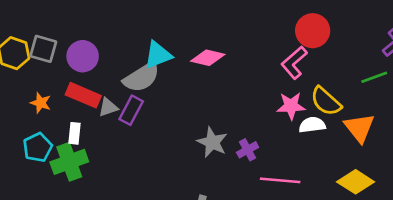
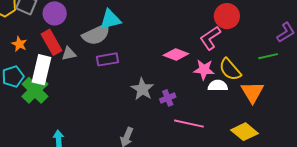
pink diamond: (208, 58) -> (176, 54), moved
red rectangle: (83, 95) -> (52, 42), turned 30
purple rectangle: (131, 110) -> (107, 59), moved, turned 45
white rectangle: (75, 133) -> (41, 70), size x1.8
green cross: (69, 162) -> (35, 90), turned -32

